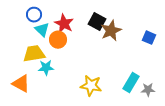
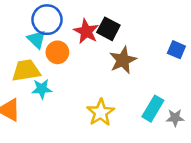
blue circle: (34, 15) -> (47, 20), moved, size x1.5
red star: (64, 24) -> (86, 31), moved
brown star: (111, 31) -> (123, 60), moved
yellow star: (91, 86) -> (101, 112), turned 30

